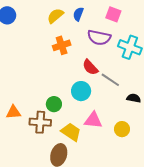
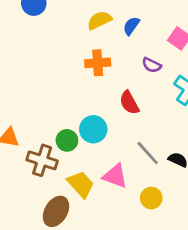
purple semicircle: (99, 38) -> (152, 65), size x0.6
gray line: (110, 80) -> (148, 153), moved
cyan circle: (81, 91) -> (93, 129), moved

